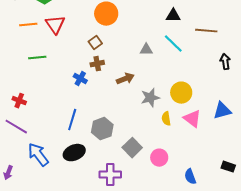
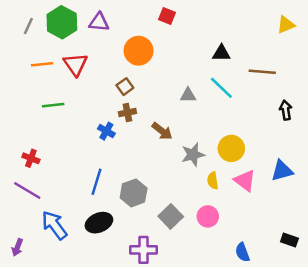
brown arrow: (125, 79) -> (162, 131), turned 60
pink circle: (159, 158) -> (208, 216), moved

